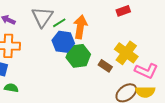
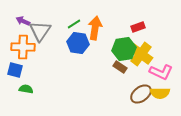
red rectangle: (123, 11) -> (138, 27), moved
gray triangle: (42, 17) -> (40, 31), moved
green hexagon: (78, 56) -> (124, 49), moved

